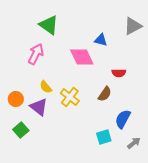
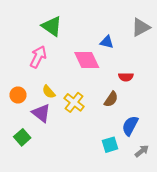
orange circle: (16, 99) -> (18, 95), moved

